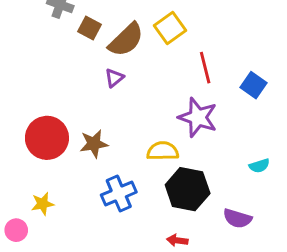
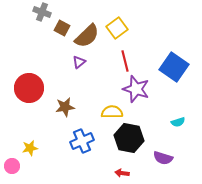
red line: (205, 68) -> (125, 61), moved
blue square: (253, 85) -> (174, 67), size x1.6
red circle: (47, 138) -> (29, 88), moved

